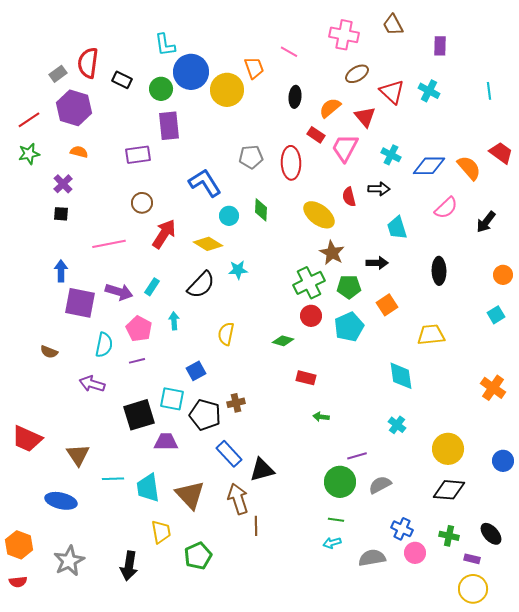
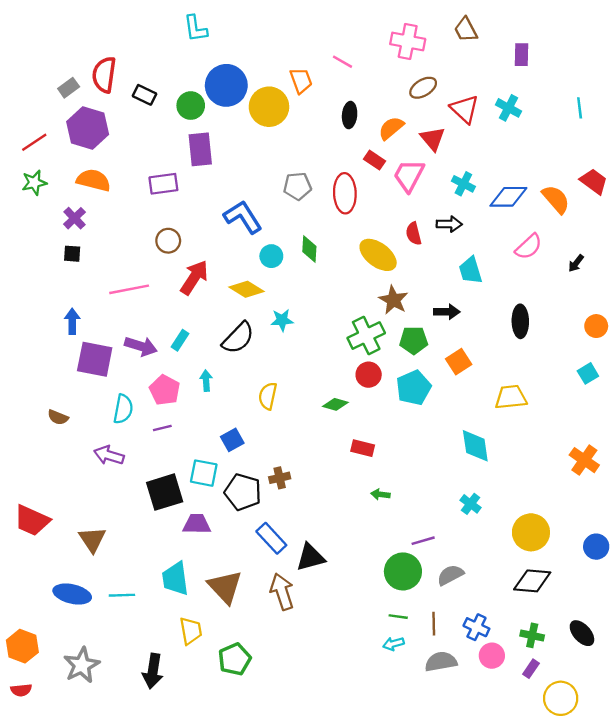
cyan L-shape: (165, 45) -> (195, 28), moved
orange semicircle: (79, 152) -> (93, 180), size x1.6
black arrow: (486, 222) -> (576, 263), size x0.7
cyan line: (113, 479) -> (122, 595), moved
brown line: (256, 526) -> (434, 624), moved
purple rectangle: (472, 559) -> (531, 669), moved, turned -70

